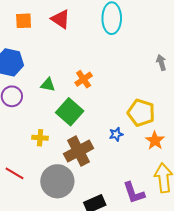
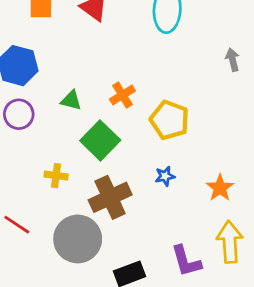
gray arrow: (161, 63) -> (233, 60), moved
yellow pentagon: (141, 113) -> (169, 120), moved

